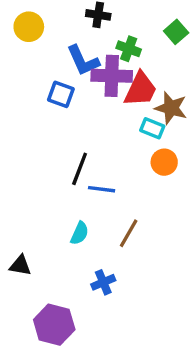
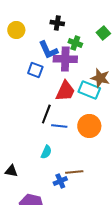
red trapezoid: (140, 89) -> (65, 91), moved
cyan rectangle: (152, 128) -> (89, 90), size x1.5
orange circle: (164, 162) -> (89, 126), moved, size x1.5
brown line: (129, 233) -> (74, 172), moved, turned 54

